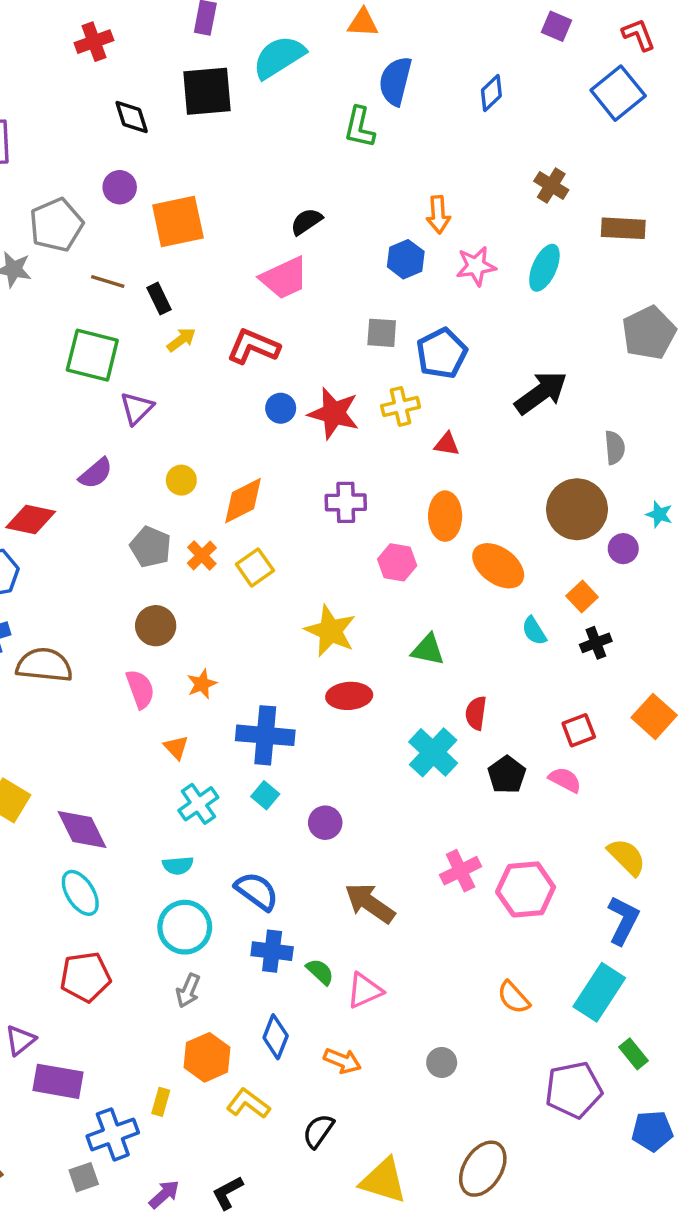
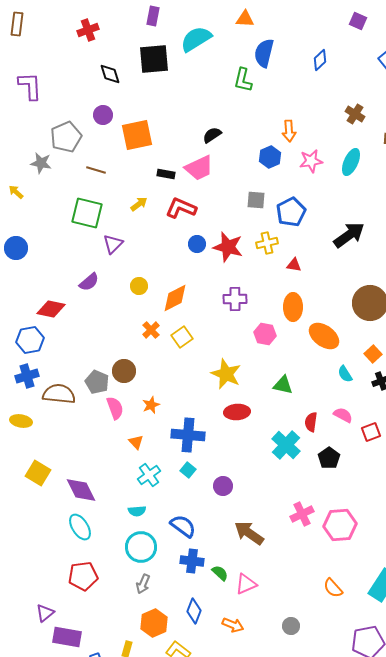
black rectangle: (159, 299) -> (166, 174), moved, turned -54
gray pentagon: (150, 547) -> (97, 382), moved
pink semicircle: (565, 780) -> (343, 415), moved

